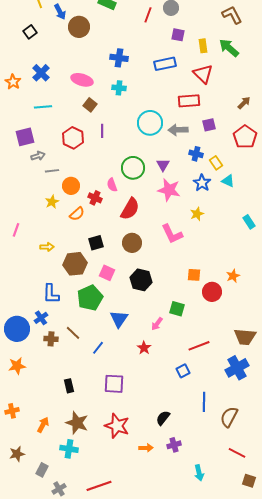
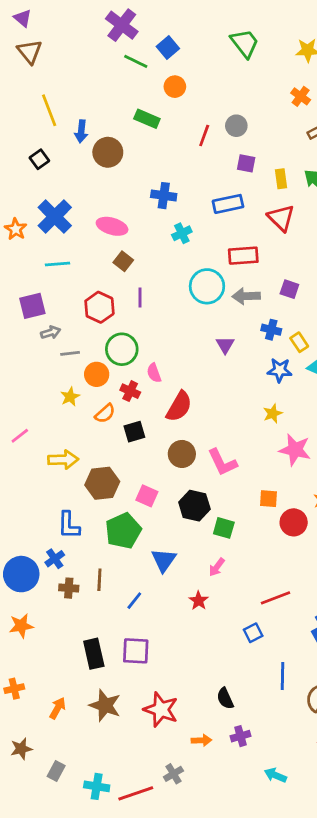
blue arrow: (60, 12) -> (81, 131), turned 35
blue cross: (41, 73) -> (55, 217), size x1.4
cyan cross: (119, 88) -> (182, 233), moved, turned -32
red rectangle: (189, 101) -> (243, 256), moved
purple square: (209, 125) -> (289, 289), turned 32
green circle: (133, 168) -> (122, 349), moved
blue star: (202, 183) -> (280, 370), turned -30
pink star: (169, 190) -> (295, 450), moved
pink line: (16, 230) -> (20, 436), turned 32
pink L-shape: (172, 234) -> (222, 462), moved
black square: (96, 243) -> (134, 432), moved
yellow arrow: (47, 247) -> (63, 460), size x1.5
green square: (177, 309) -> (224, 528), moved
brown line: (73, 333) -> (99, 580), turned 49
purple square: (114, 384) -> (136, 651), moved
black rectangle: (69, 386) -> (94, 654), size x1.5
black semicircle: (163, 418) -> (225, 698), turned -63
cyan cross: (69, 449) -> (97, 786), moved
cyan arrow: (199, 473) -> (275, 775), turned 126
gray cross: (59, 489) -> (173, 774), moved

